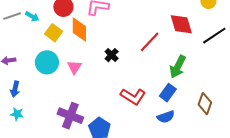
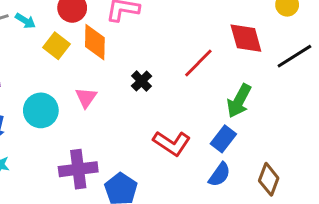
cyan circle: (47, 62) -> (41, 110), moved
brown diamond: (205, 104) -> (269, 179), moved
purple cross: (70, 116) -> (78, 169), turned -30
blue semicircle: (166, 117) -> (219, 175), turned -36

